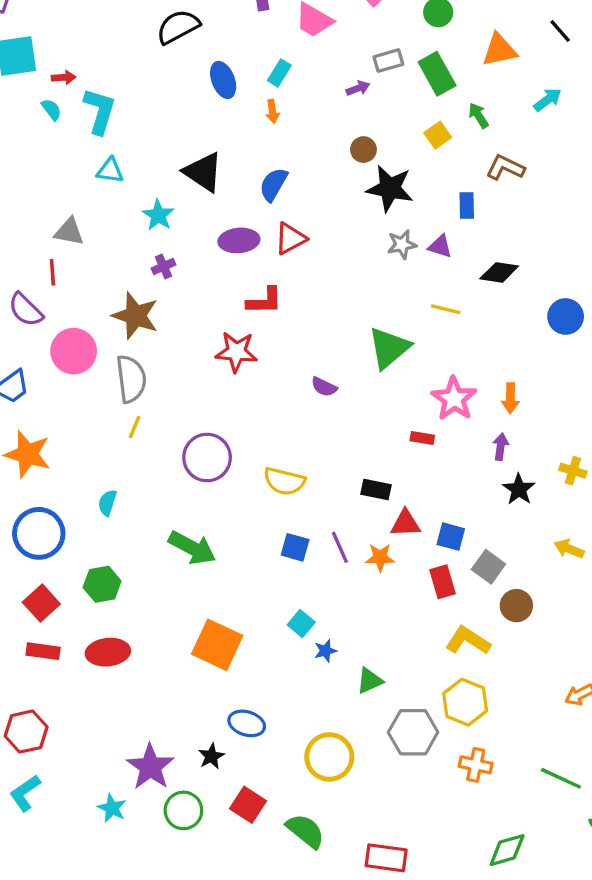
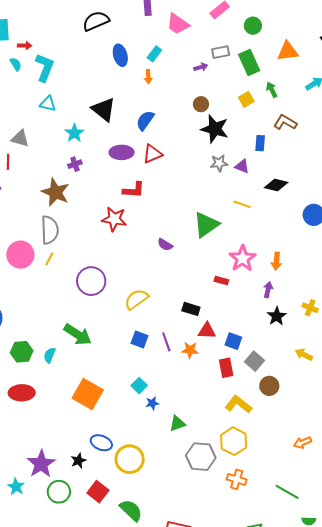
pink circle: (74, 351) -> (20, 255), moved
yellow semicircle: (284, 481) -> (136, 299), turned 125
cyan semicircle: (107, 503) -> (50, 355), moved
yellow circle: (329, 757) -> (130, 459), moved

